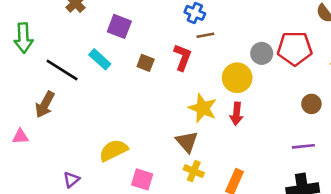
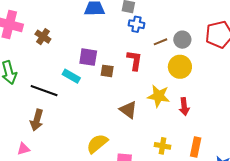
purple square: (119, 26) -> (88, 57), moved
brown line: (205, 35) -> (160, 42), moved
gray circle: (262, 53) -> (182, 40), moved
red arrow: (236, 114) -> (184, 107), moved
brown triangle: (187, 142) -> (128, 110), moved

